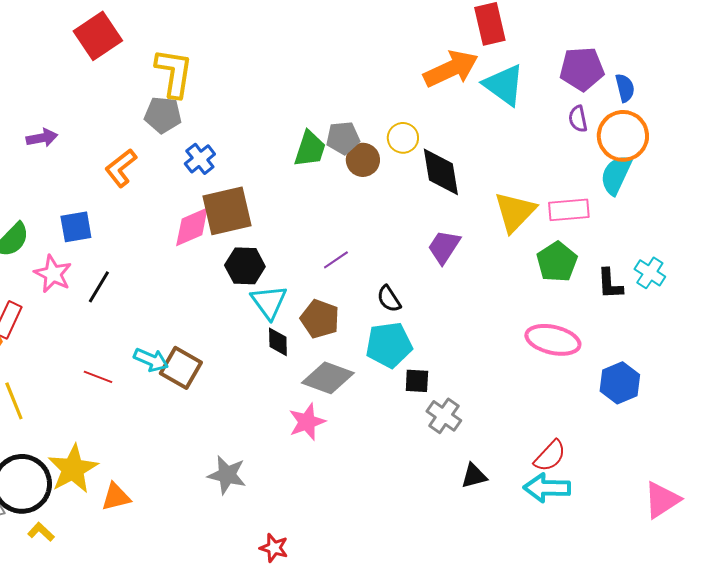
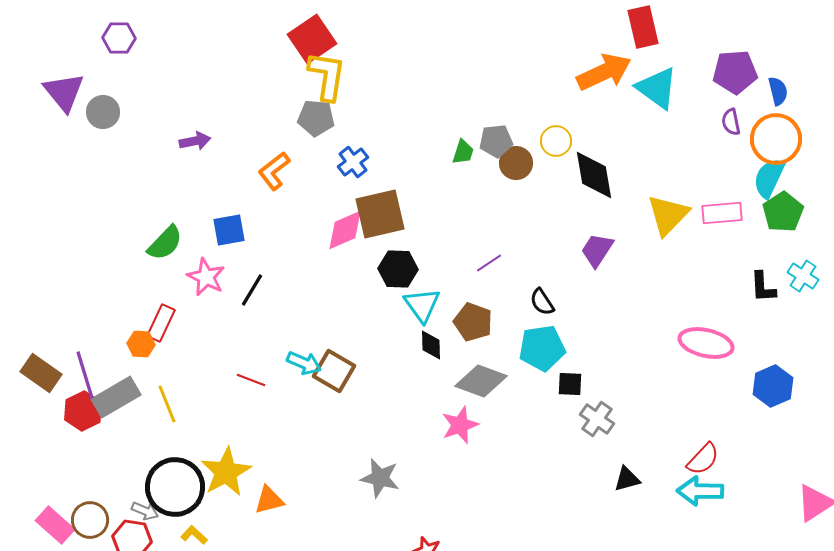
red square: (98, 36) -> (312, 39), moved
green trapezoid: (310, 149) -> (463, 152), size x0.7
green pentagon: (557, 262) -> (783, 212), moved

